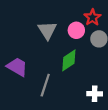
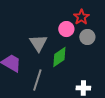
gray triangle: (47, 30) -> (38, 43), moved

